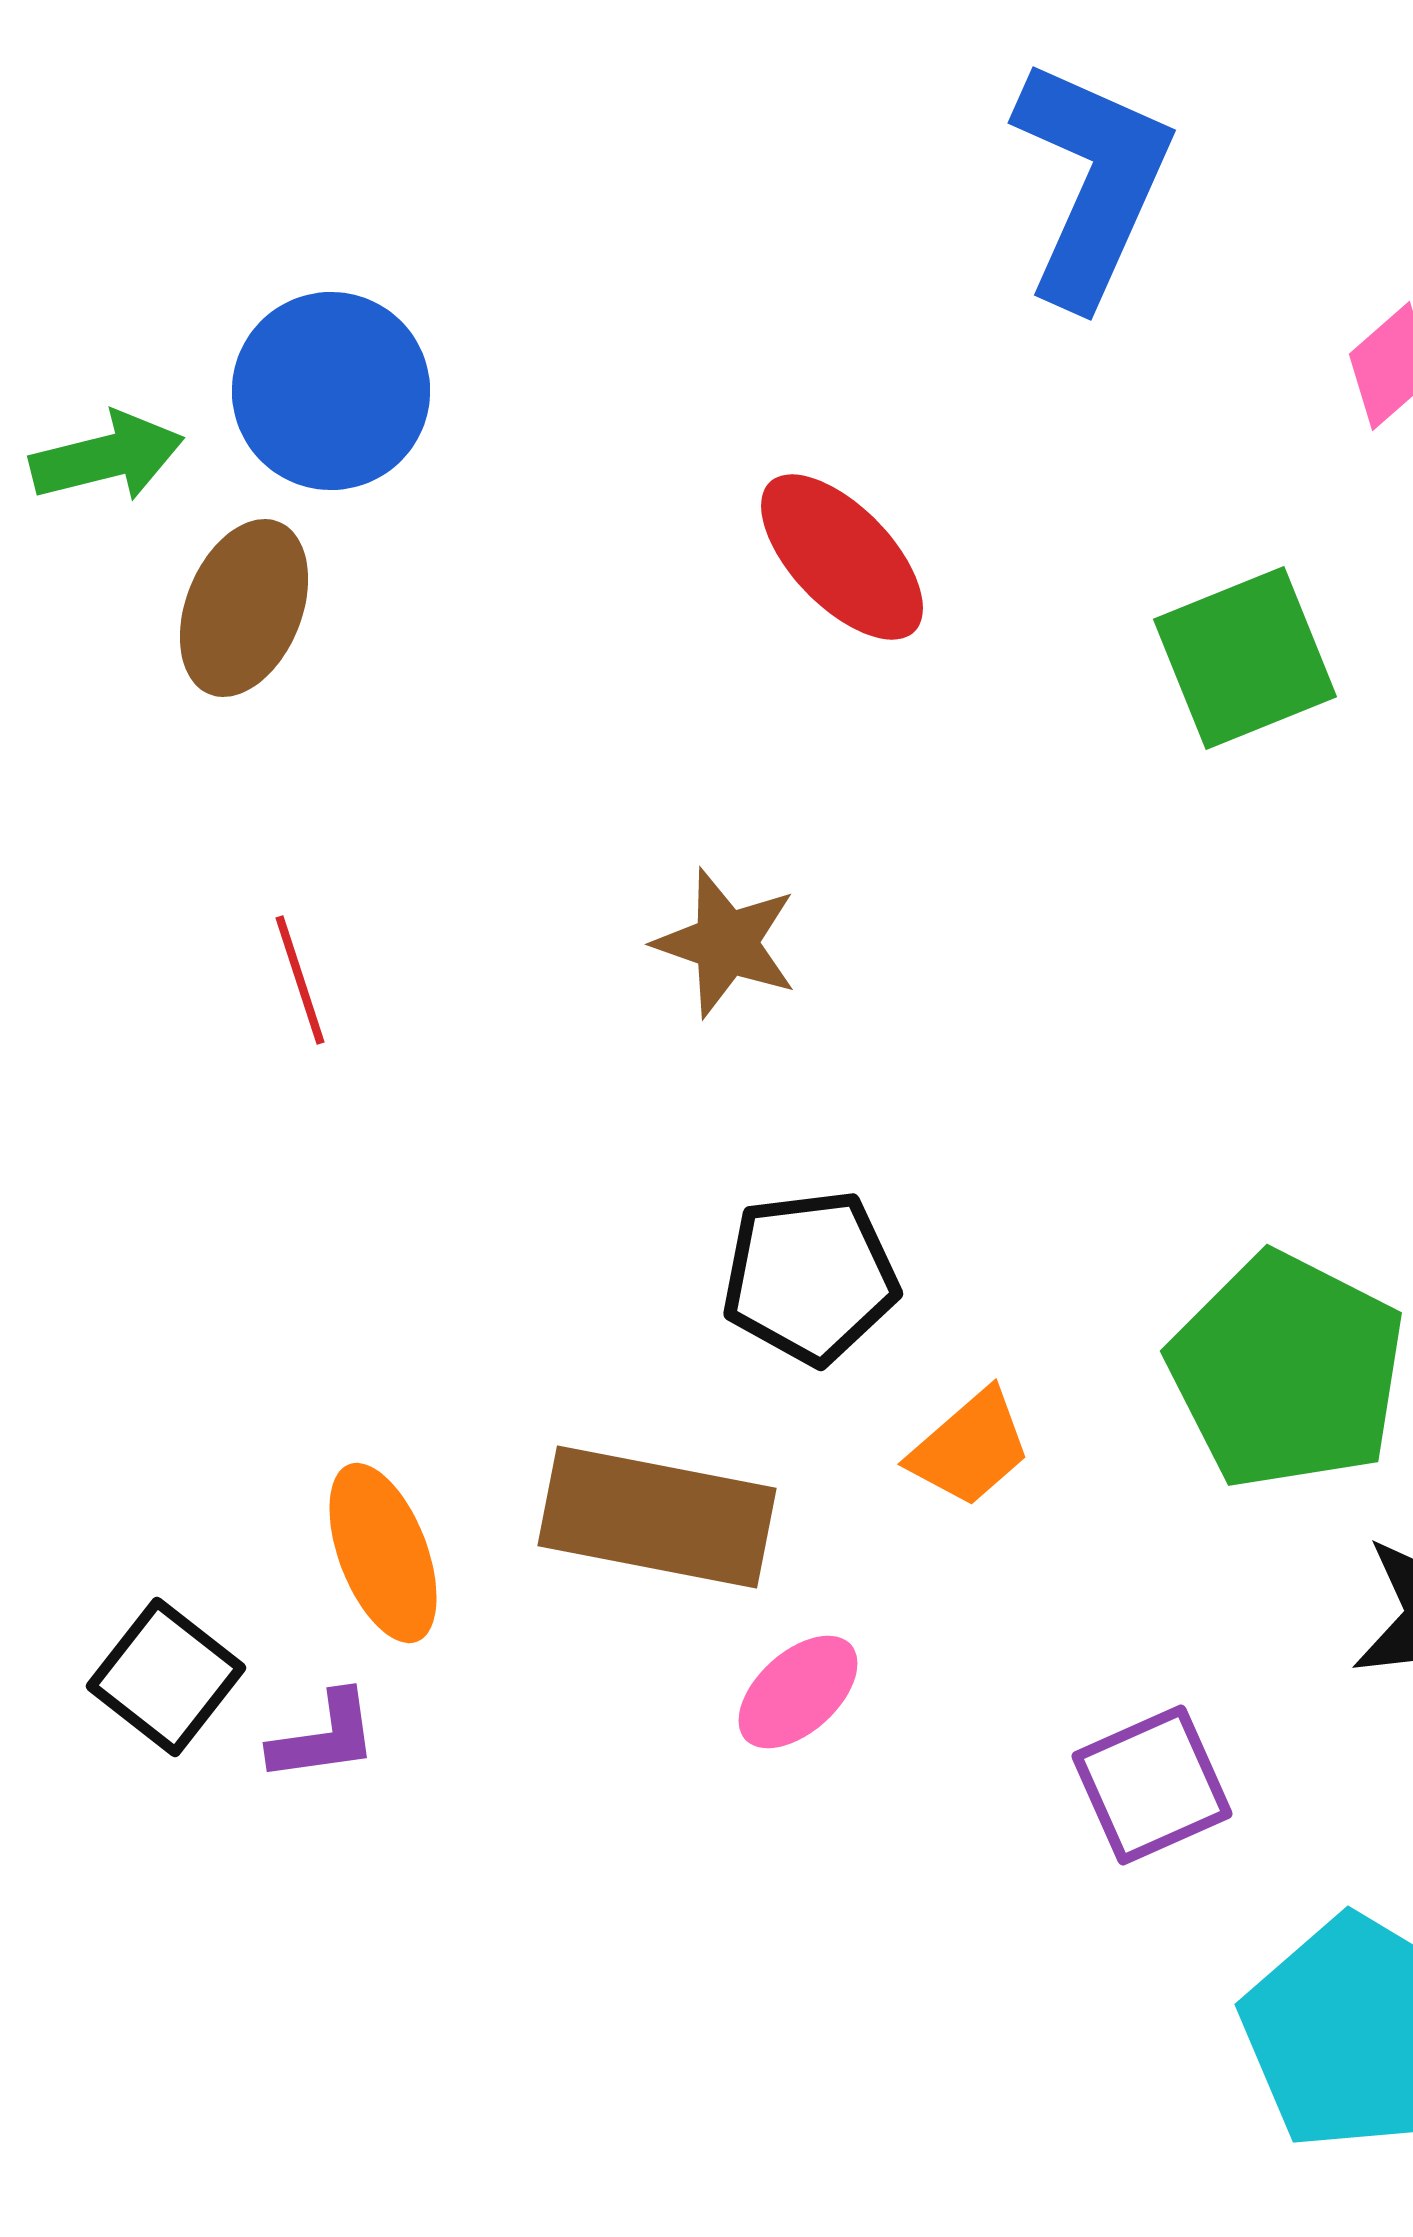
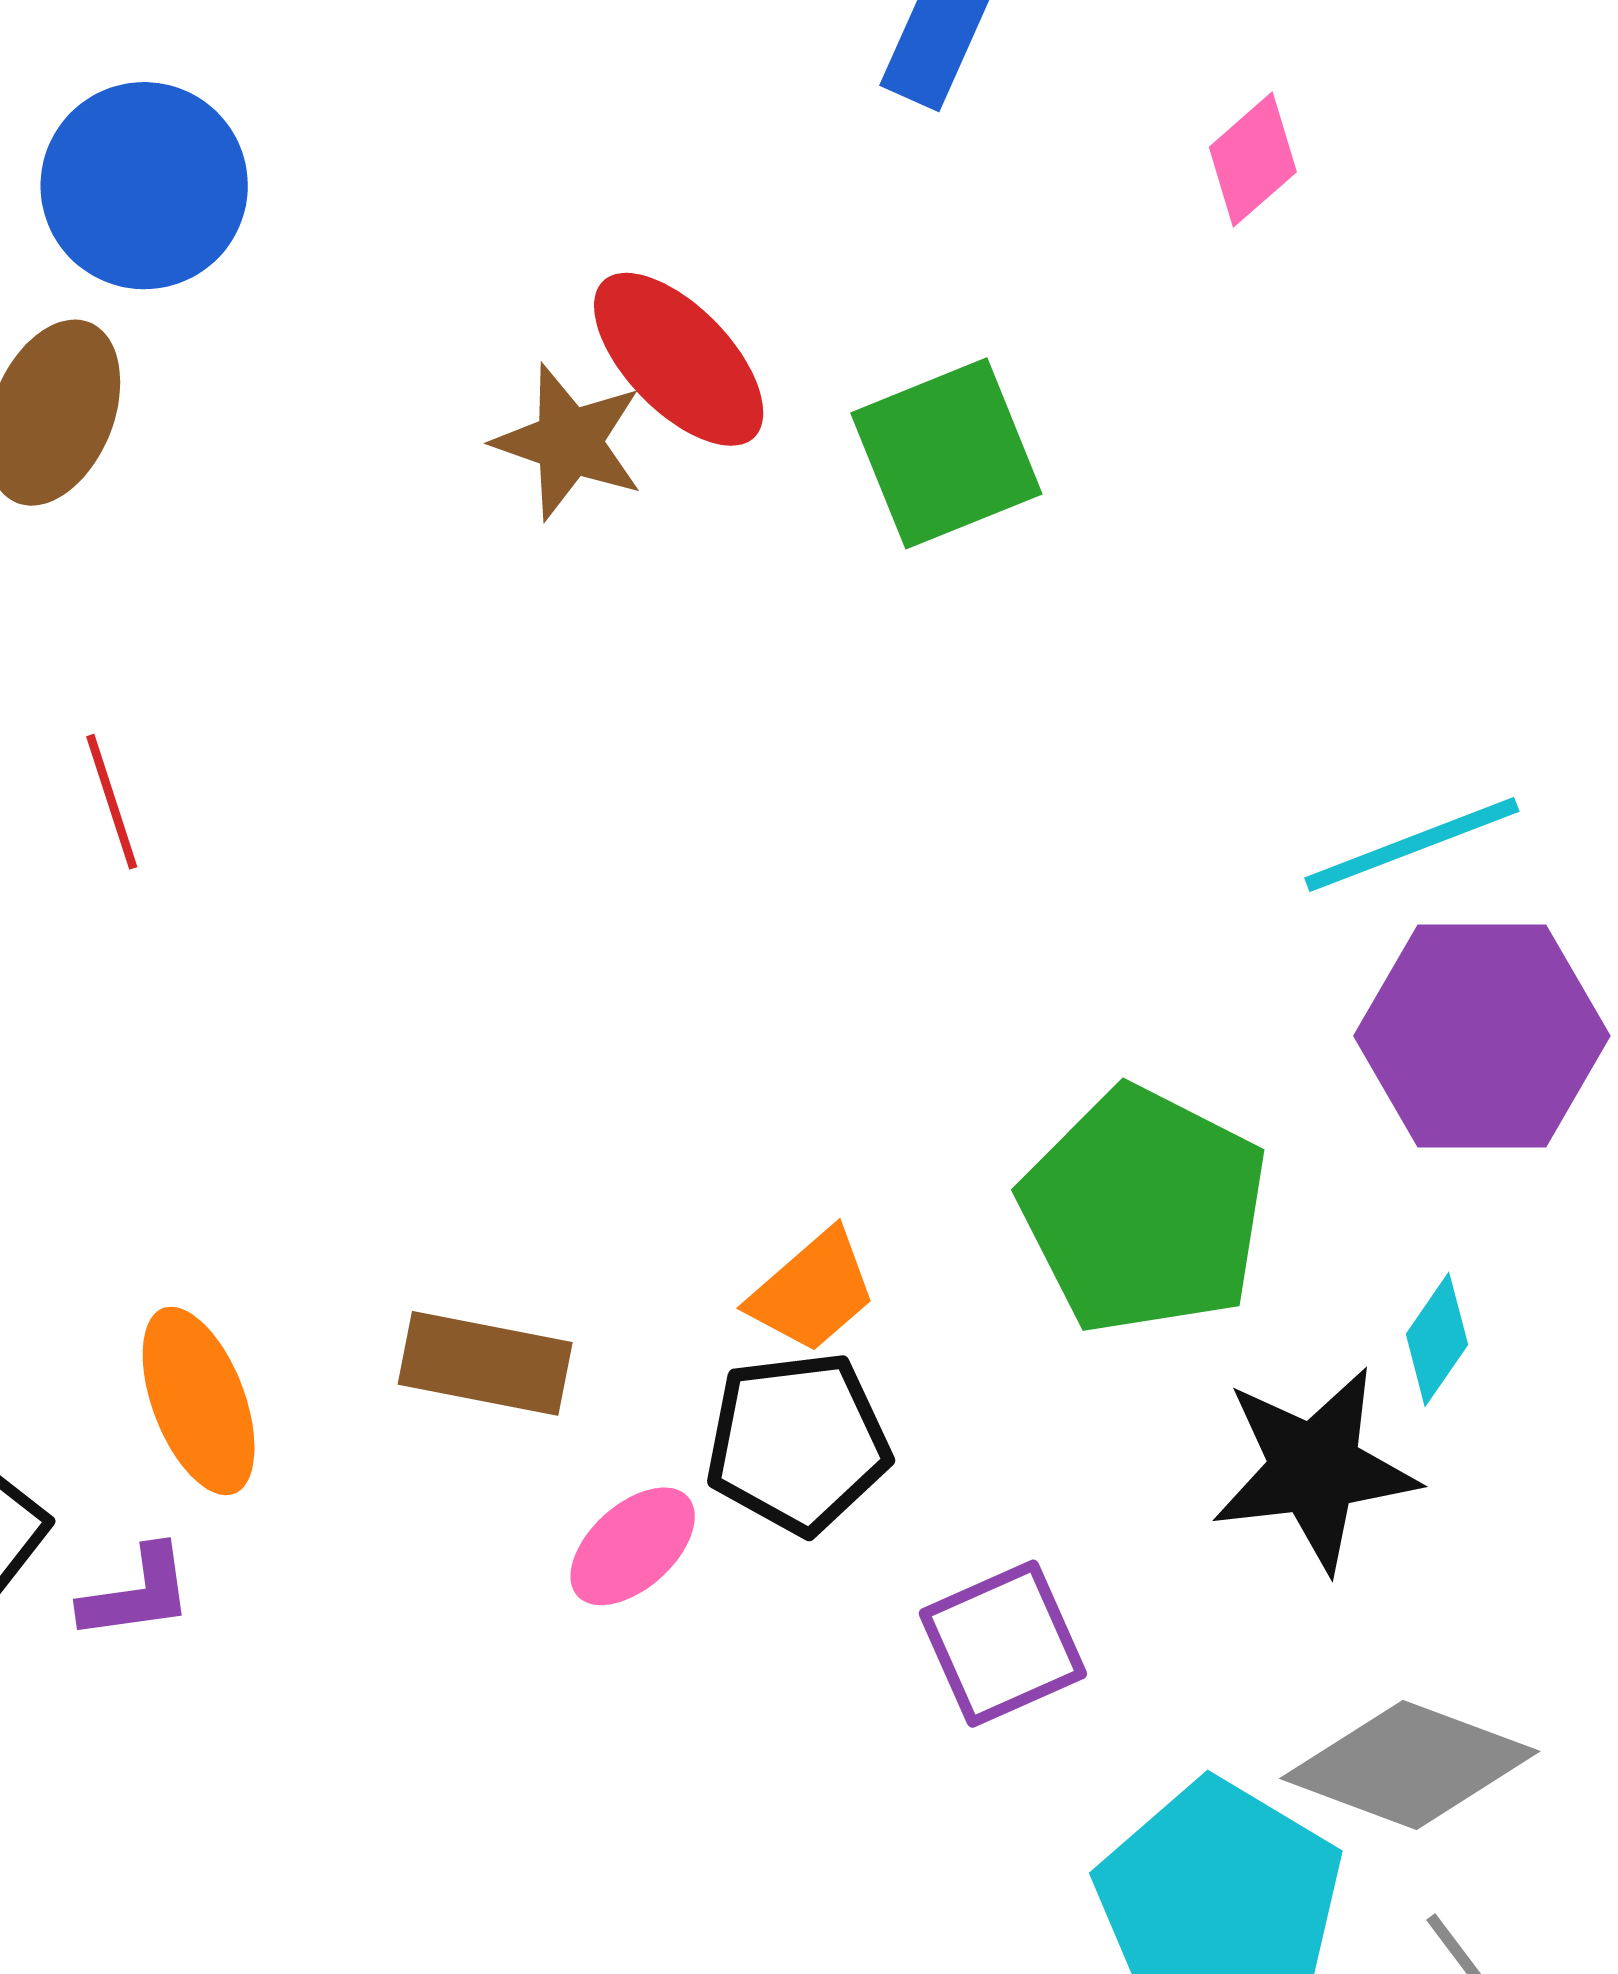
green square: (1245, 658) -> (946, 453), moved
brown star: (726, 943) -> (569, 442), moved
black pentagon: (810, 1277) -> (798, 1443), moved
brown rectangle: (657, 1517) -> (485, 1363), size x0.7

